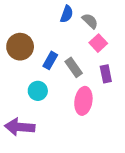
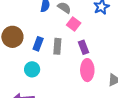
gray rectangle: (74, 67) -> (57, 46), turned 49
pink ellipse: (83, 101) -> (87, 70), moved

